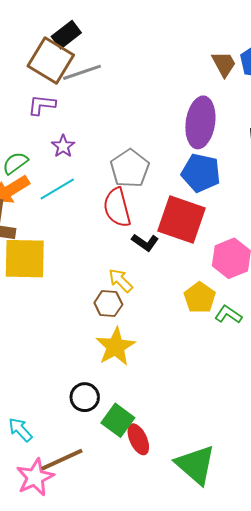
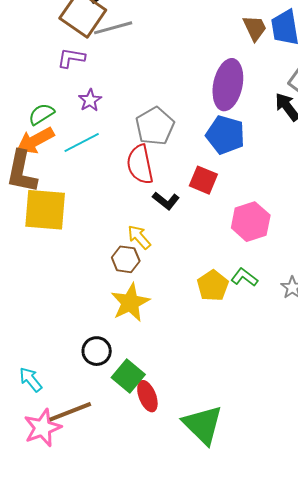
red square: (182, 219) -> (203, 180), size x0.6
yellow pentagon: (200, 298) -> (213, 286), moved

